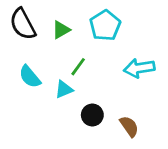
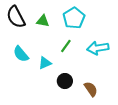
green triangle: (61, 30) -> (43, 21), turned 40
green line: (78, 67) -> (66, 46), moved

